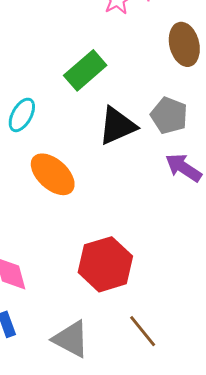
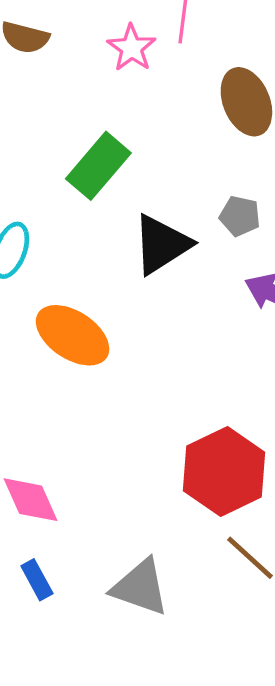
gray pentagon: (169, 115) -> (240, 216), size x0.7
red hexagon: (105, 264) -> (224, 471), moved

